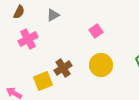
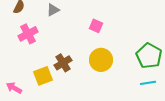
pink square: (96, 31) -> (96, 26), turned -32

